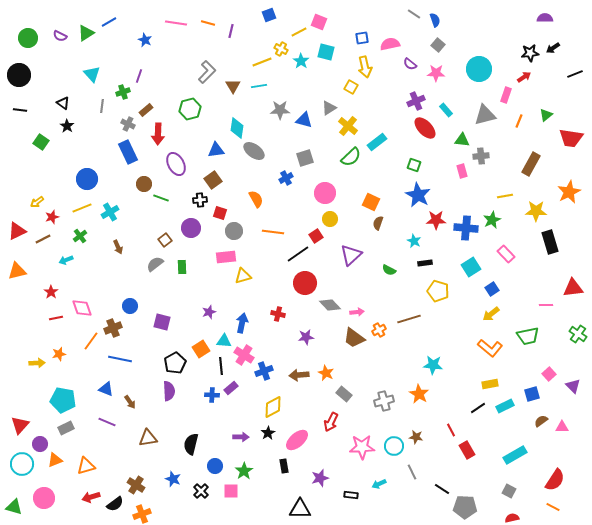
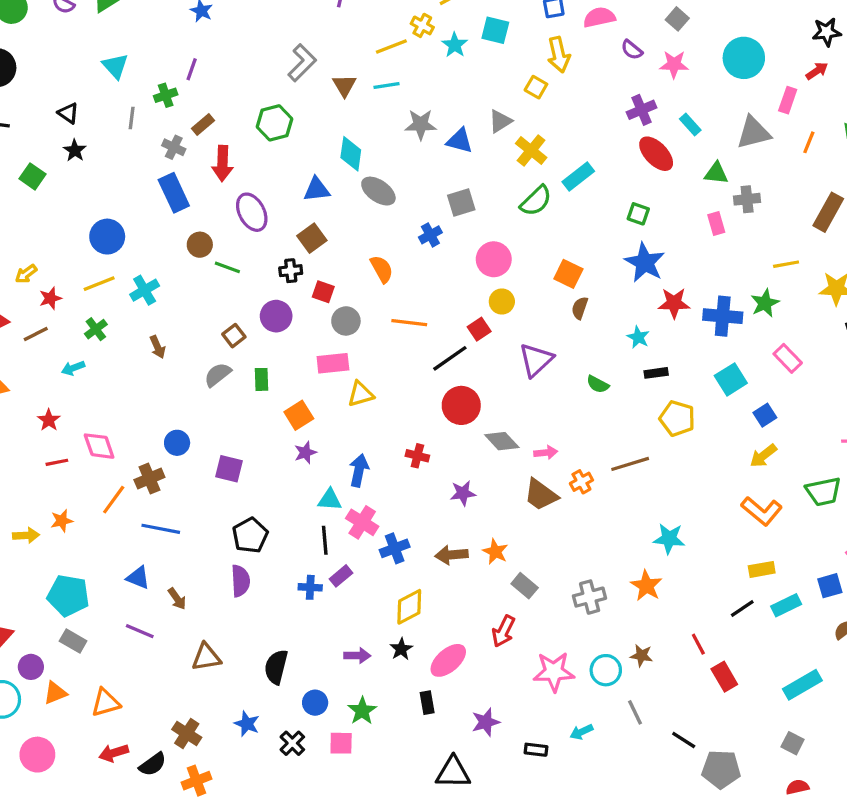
orange square: (201, 349) -> (299, 415), moved
gray rectangle: (66, 428) -> (73, 641), turned 56

